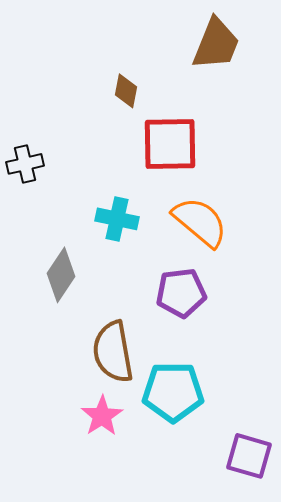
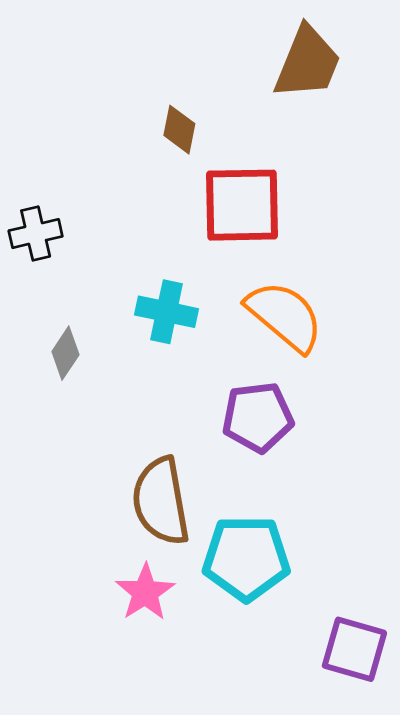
gray diamond: (61, 275) -> (65, 353), moved, size x0.7

